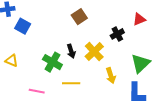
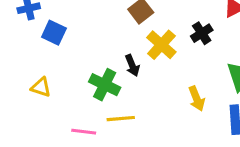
yellow cross: (94, 52) -> (161, 45), moved
yellow line: (71, 83) -> (121, 119), moved

